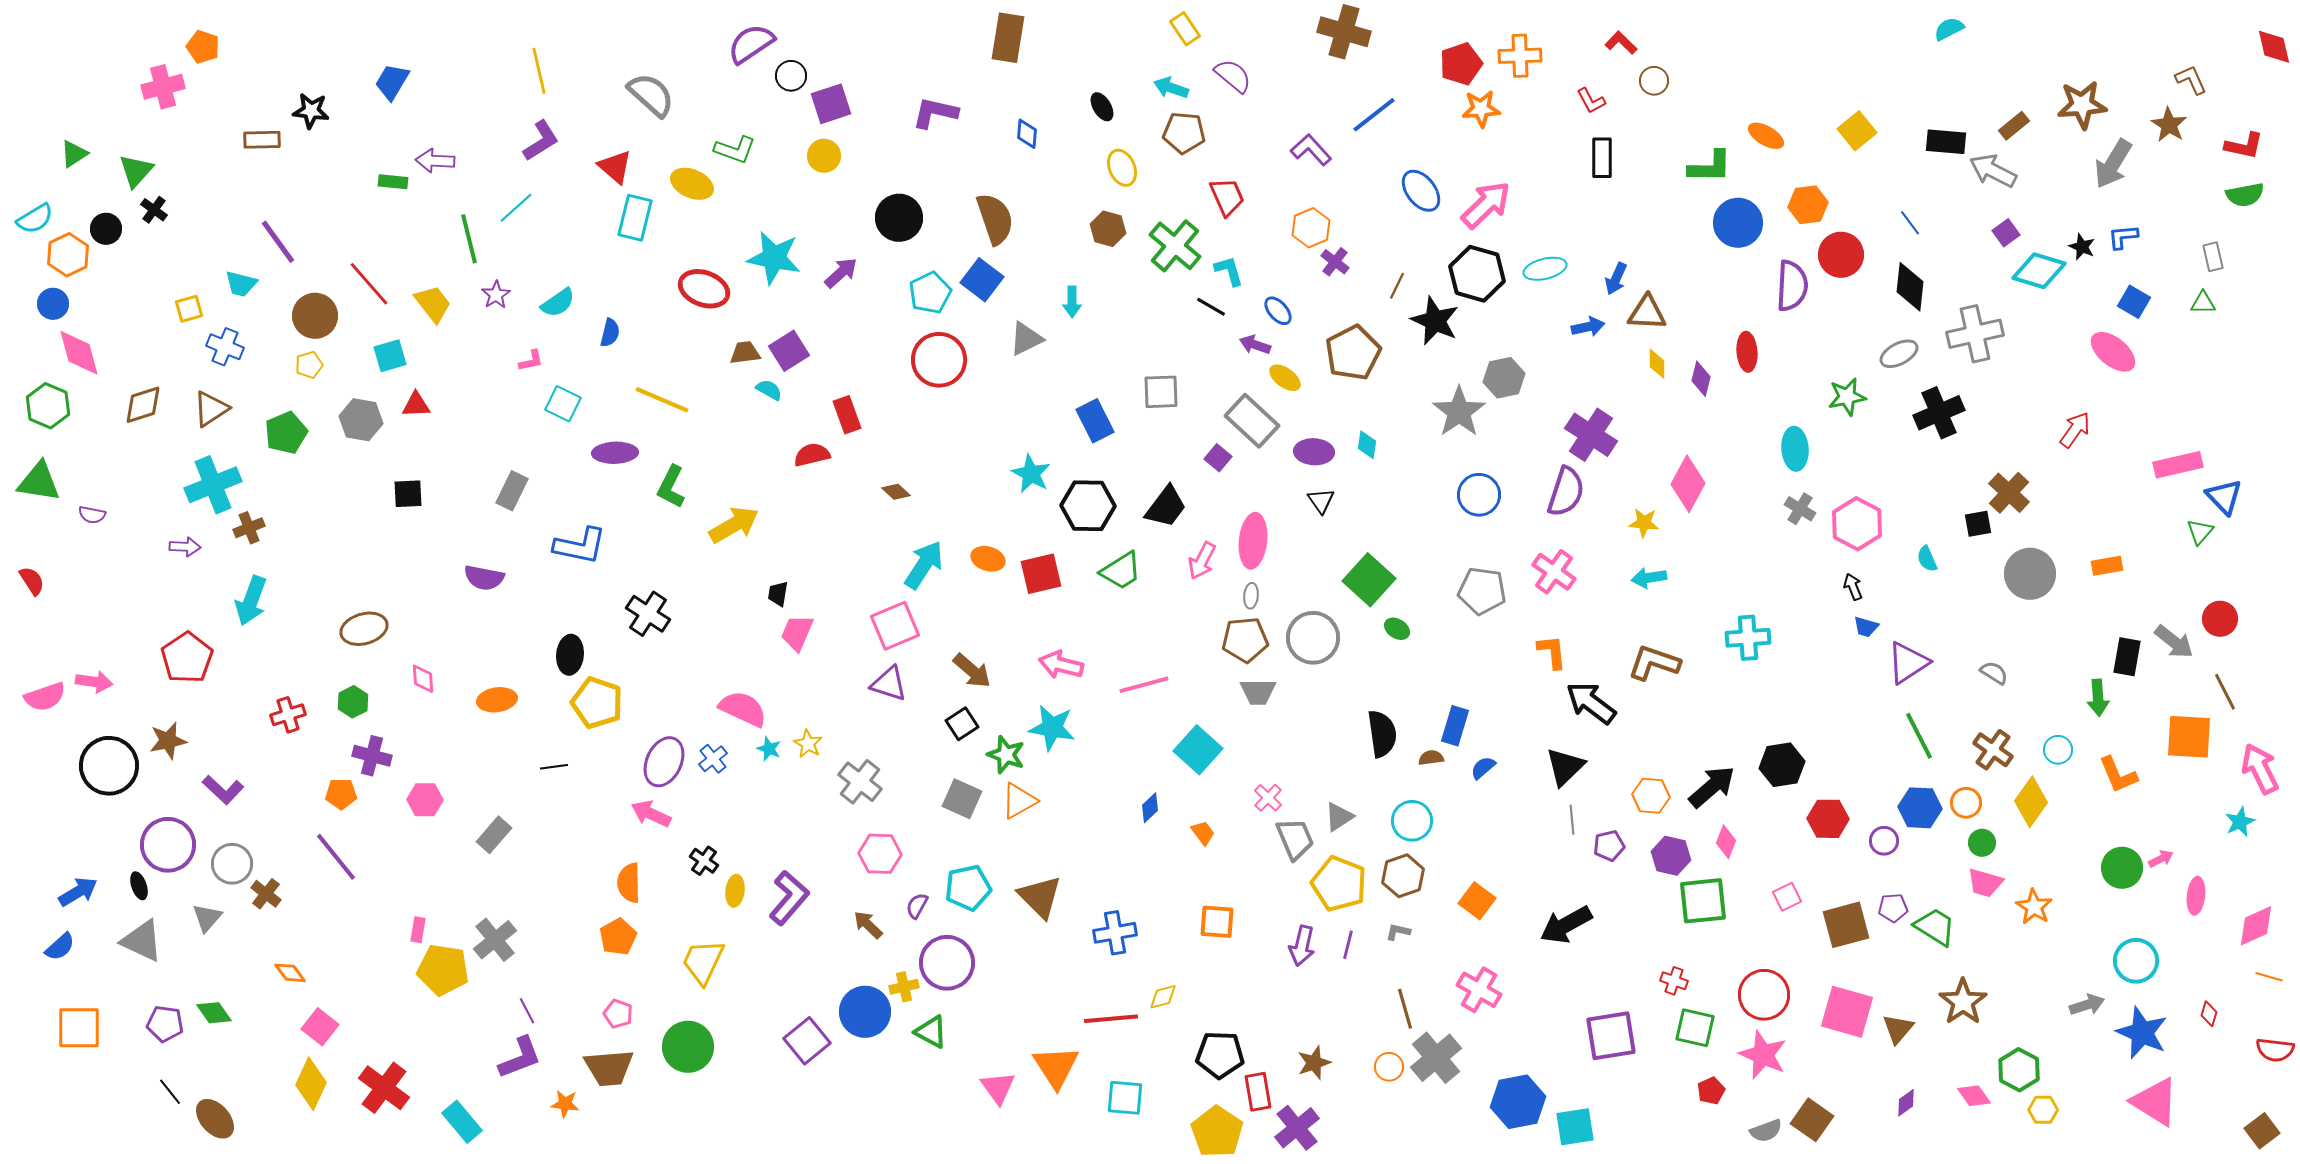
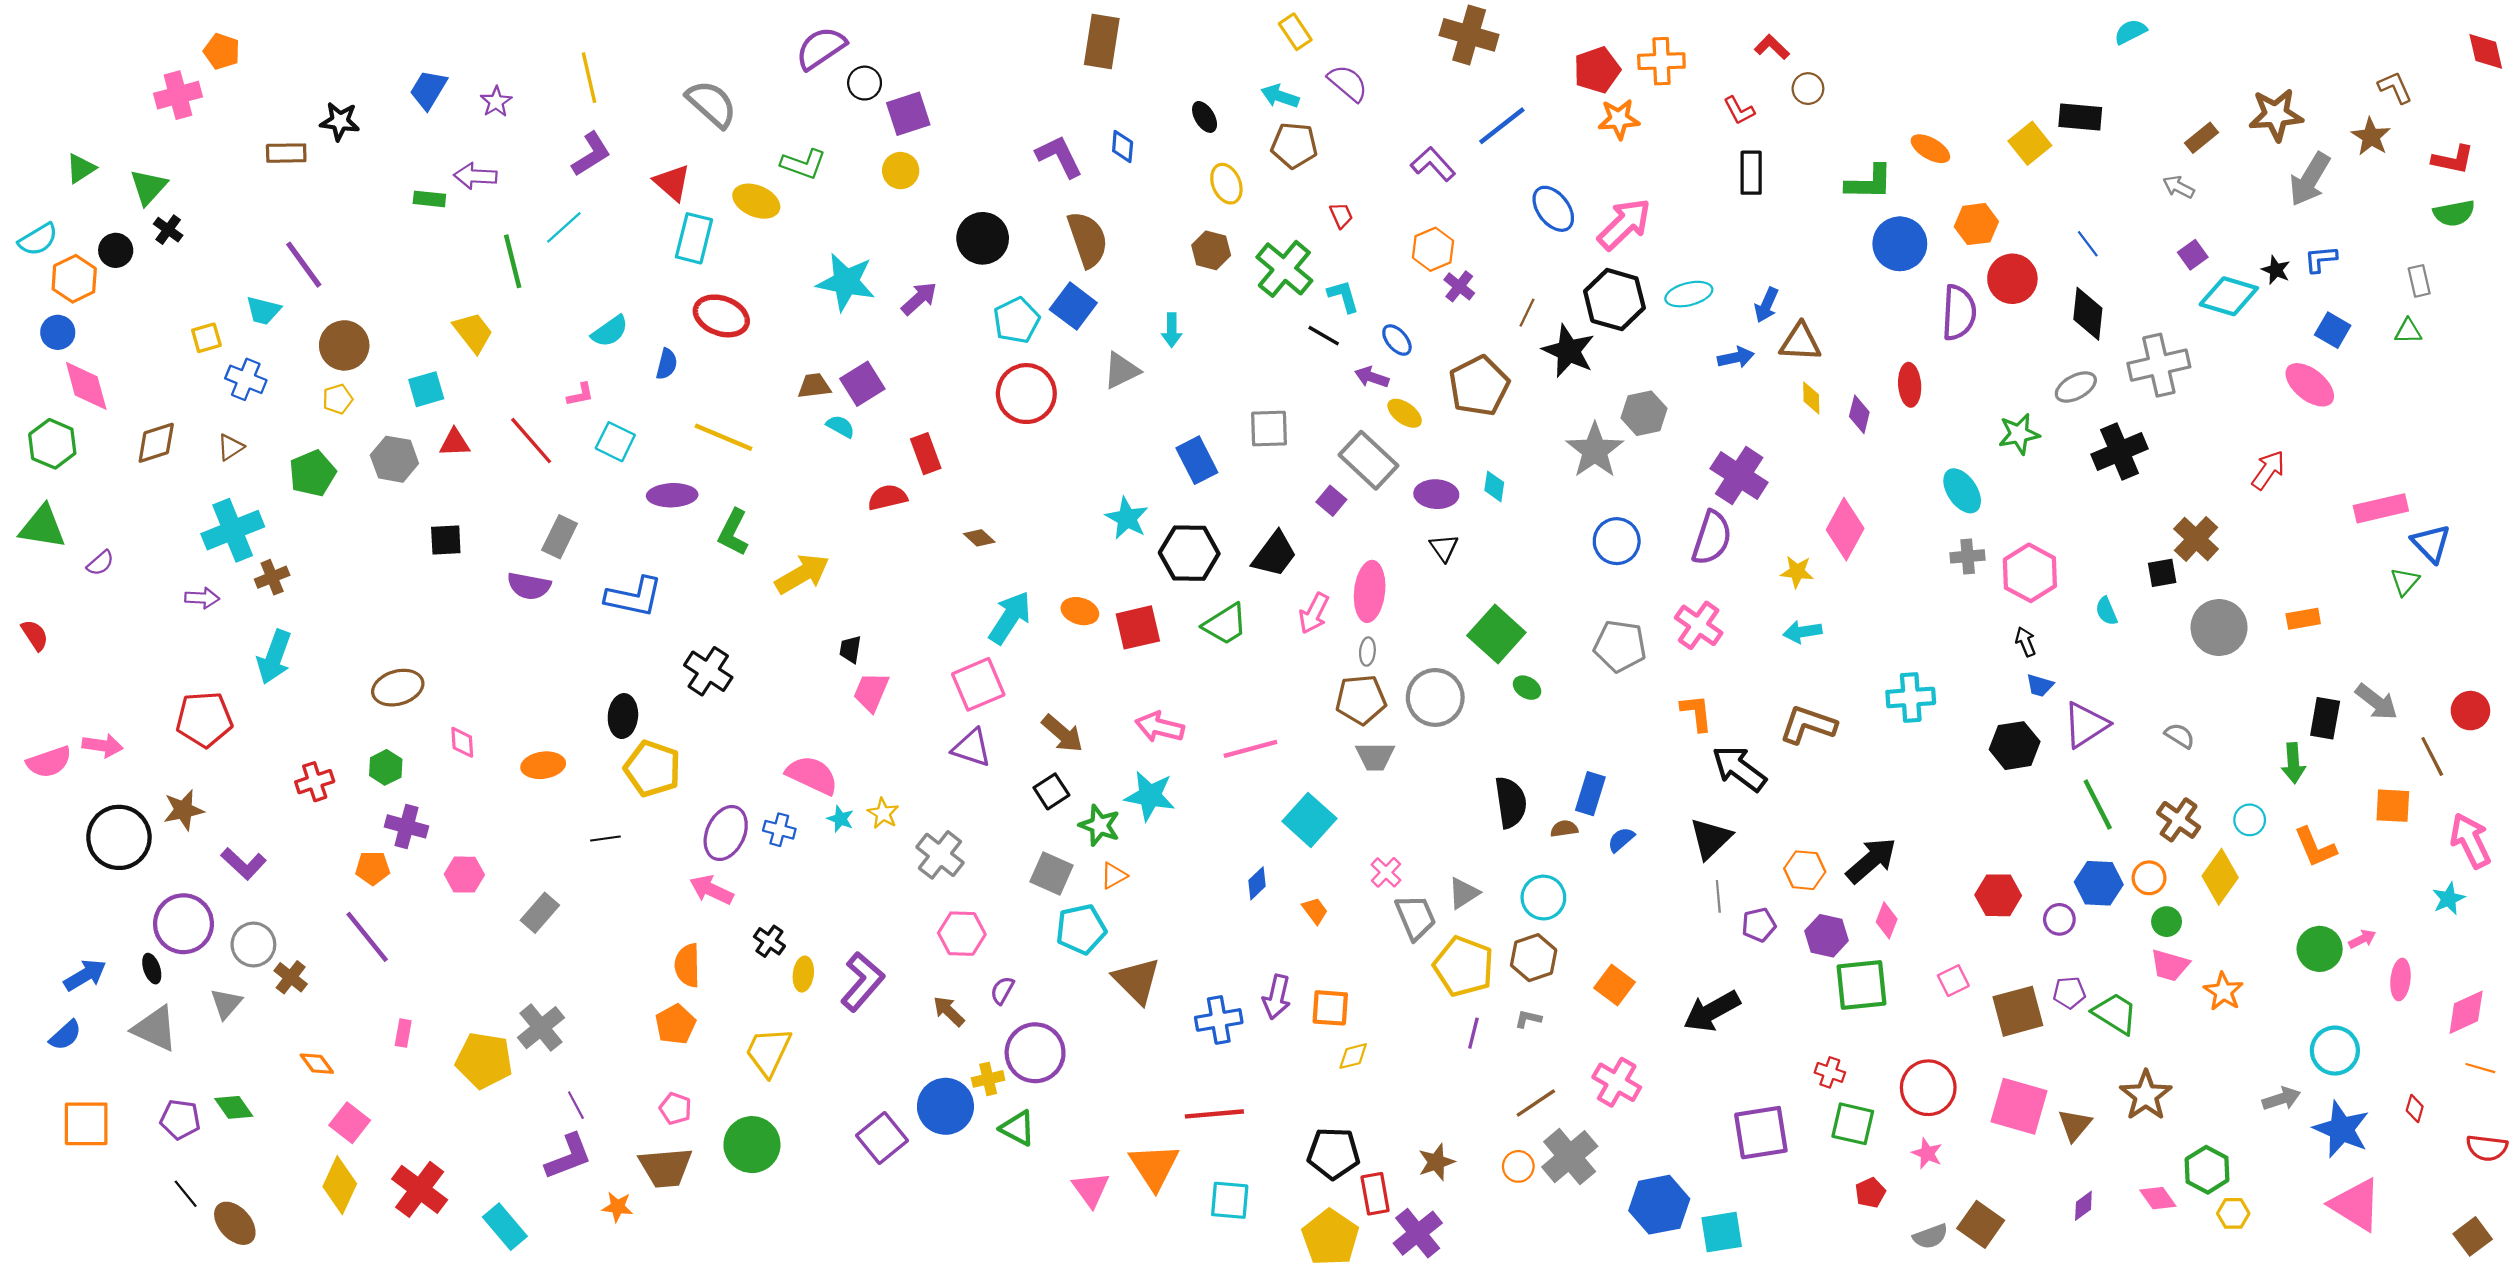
purple L-shape: (935, 113) -> (1059, 156), moved, turned 51
black rectangle: (1946, 142) -> (2080, 117), moved
gray arrow: (1993, 171) -> (2179, 187), size x0.6
red trapezoid: (1227, 197) -> (1341, 215), size x0.6
red line: (369, 284) -> (531, 441), moved
red ellipse: (704, 289) -> (721, 316), moved
purple star: (496, 295) -> (496, 102), moved
brown triangle: (211, 409) -> (230, 447), size x0.7
cyan ellipse: (1795, 449) -> (1962, 491), turned -30
gray cross: (1800, 509) -> (1968, 556), turned -36
purple semicircle: (92, 515) -> (100, 563), turned -52
purple semicircle: (484, 578) -> (529, 586), moved
red circle: (2220, 619) -> (2470, 711), moved
red pentagon: (187, 658) -> (204, 719), turned 30
orange square: (2189, 737) -> (2393, 806), size x0.7
blue cross: (713, 759) -> (779, 830), turned -36
black hexagon: (1782, 765) -> (2015, 746), moved
orange triangle: (1019, 801) -> (1114, 876), size x0.7
cyan pentagon: (968, 888) -> (1081, 929), moved
pink rectangle: (418, 930) -> (403, 1033), moved
purple arrow: (1302, 946) -> (1277, 997), moved
yellow diamond: (1163, 997) -> (1353, 1056), moved
brown line: (1405, 1009) -> (1536, 1103), turned 72
pink star: (1763, 1055) -> (1927, 1153), size x0.6

